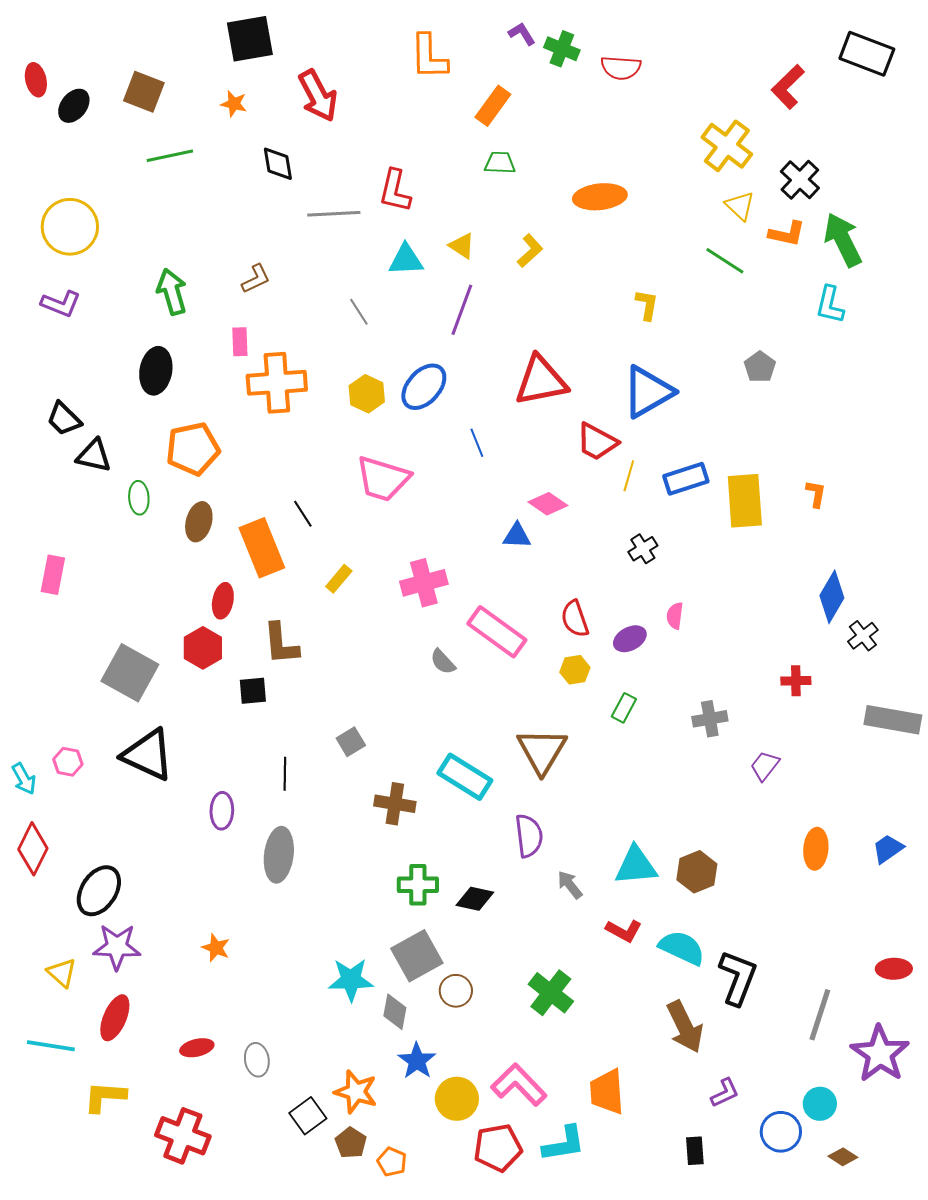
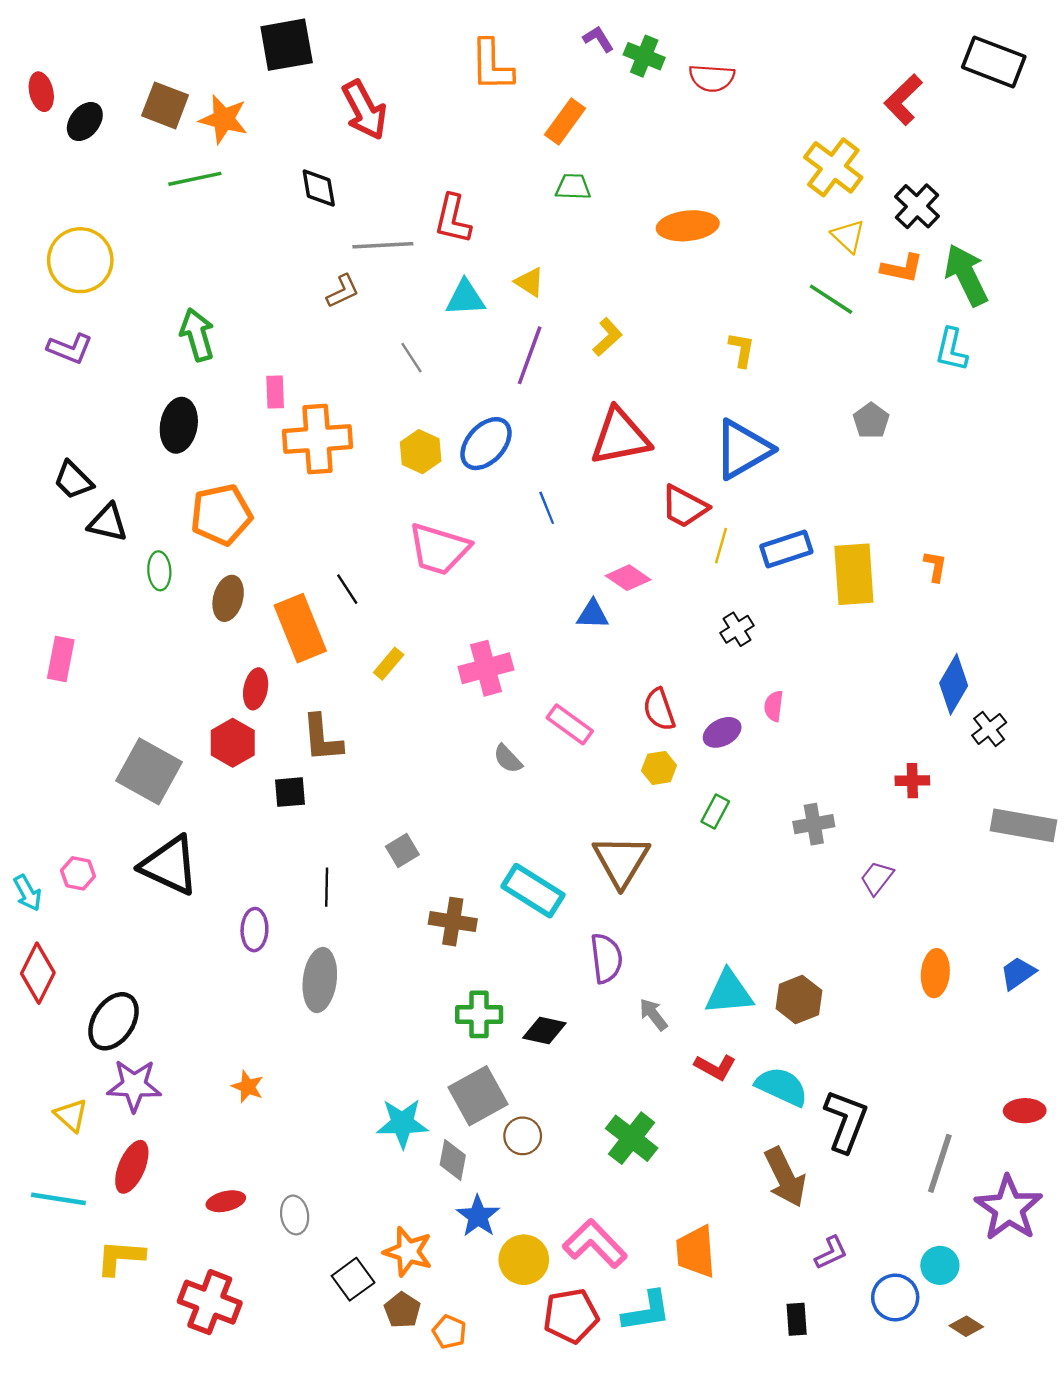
orange star: (234, 104) -> (224, 119), moved, size x1.6
yellow L-shape: (530, 251) -> (607, 337), moved
brown L-shape: (256, 279) -> (343, 291), moved
pink rectangle: (497, 632) -> (570, 724), size x0.7

